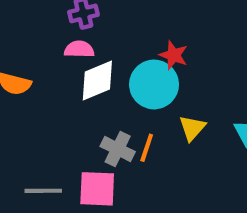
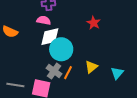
red star: (174, 55) -> (94, 23), moved
cyan circle: (154, 84) -> (61, 49), moved

